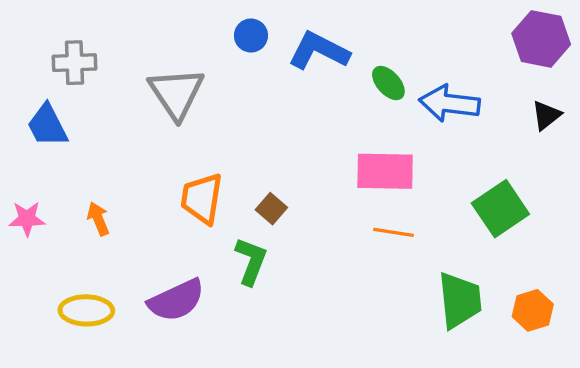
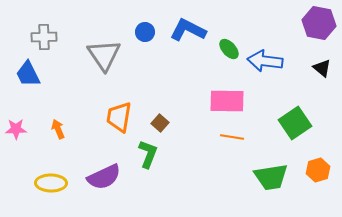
blue circle: (251, 36) -> (145, 32), moved
black triangle: (546, 115) -> (322, 68), turned -42
green trapezoid: (460, 300) -> (271, 177), turned 87
orange hexagon: (533, 310) -> (318, 170), moved

